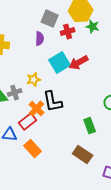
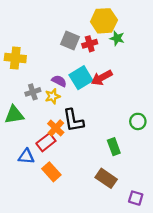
gray square: (50, 19) -> (70, 40), moved
purple semicircle: (40, 39) -> (59, 81), moved, turned -64
gray cross: (15, 93) -> (33, 92), moved

